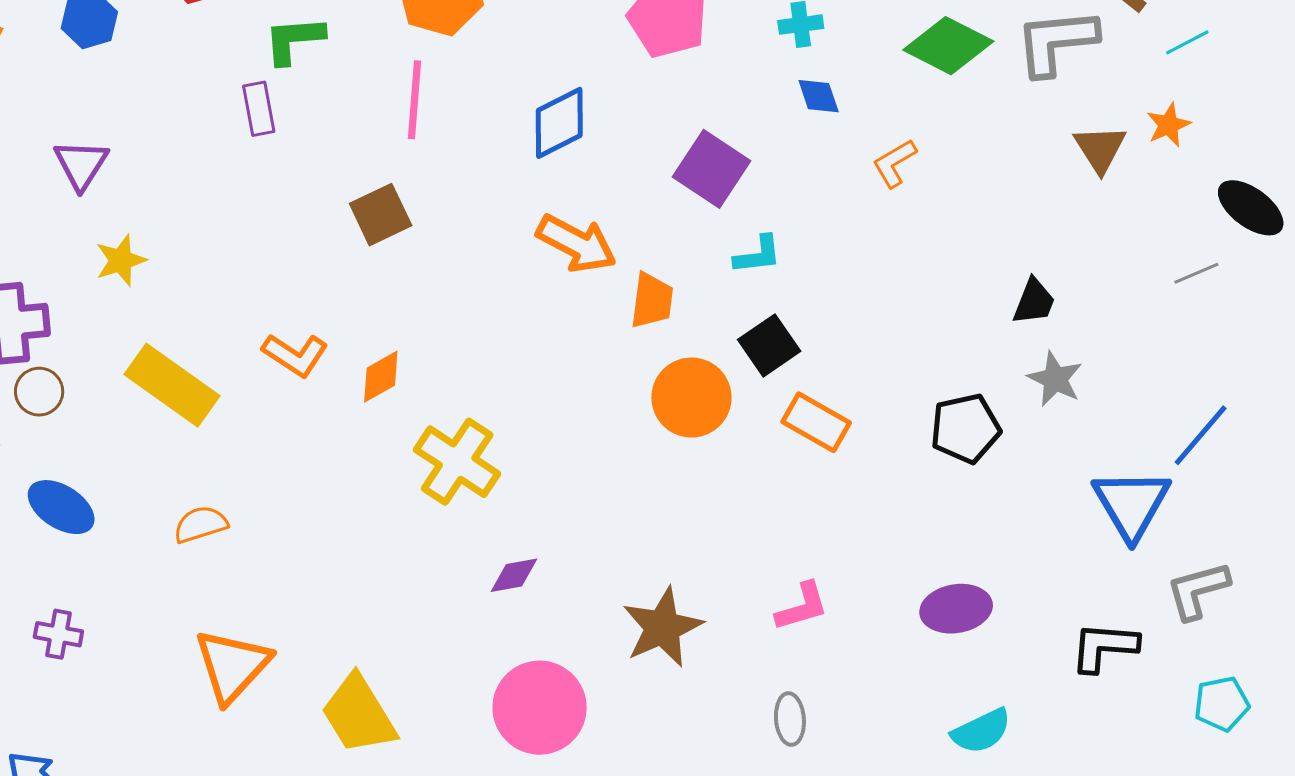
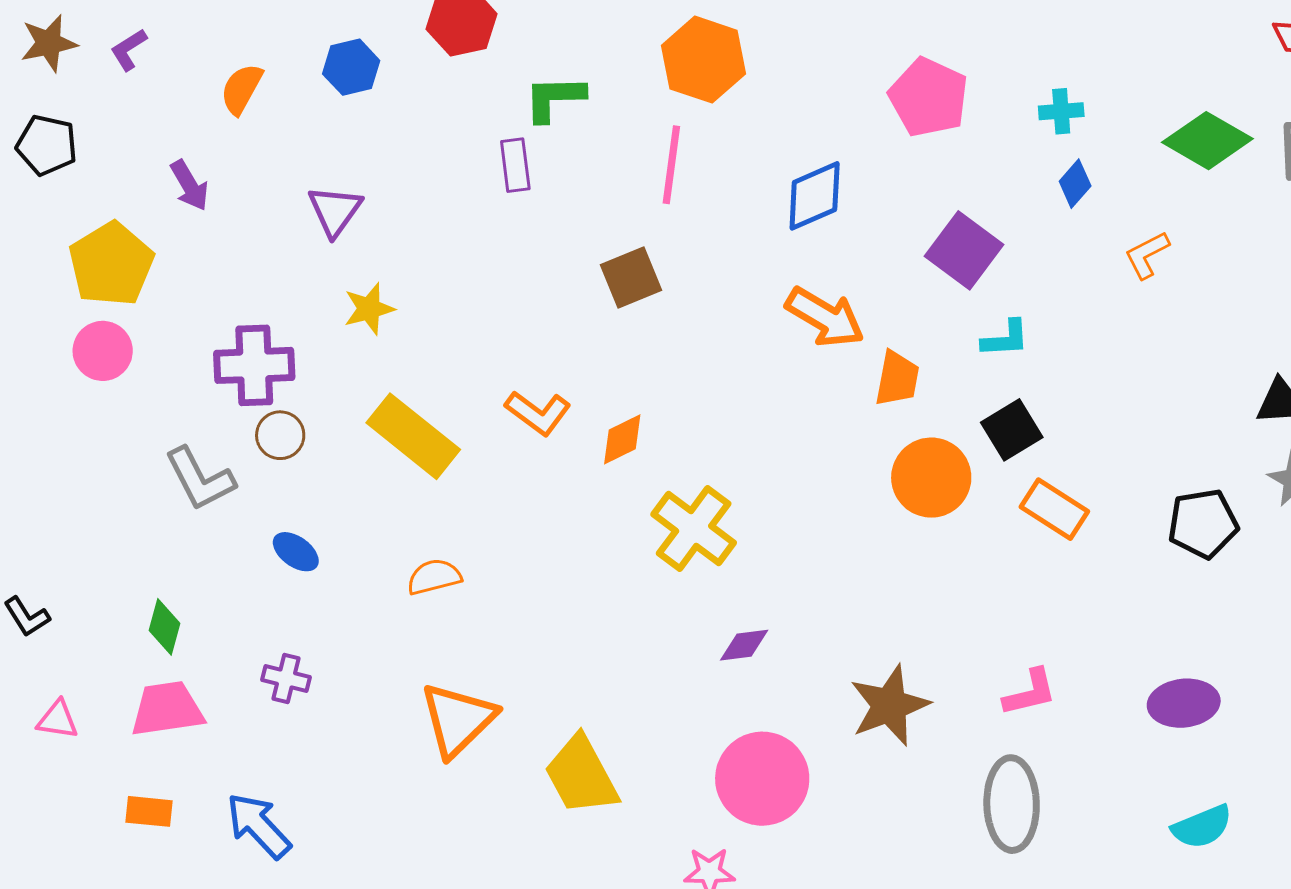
blue diamond: (819, 96) -> (1075, 184), turned 57
blue ellipse: (61, 507) -> (296, 552), size x0.7
gray ellipse: (790, 719) -> (1012, 804), size x1.8

